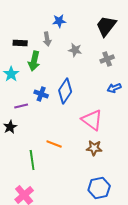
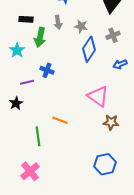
gray arrow: (47, 39) -> (58, 22), moved
blue diamond: (65, 91) -> (89, 49), moved
brown star: (94, 148) -> (111, 122), moved

